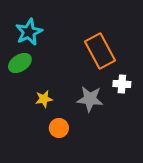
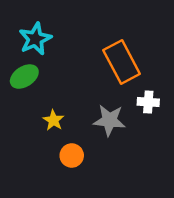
yellow star: (44, 99) -> (53, 120), turned -30

